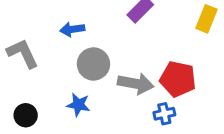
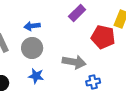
gray circle: (93, 64) -> (32, 48), moved
red pentagon: (178, 79) -> (103, 37), moved

